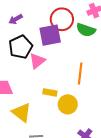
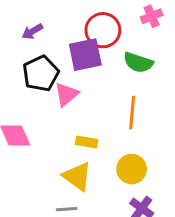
green semicircle: (86, 30) -> (138, 62), moved
yellow circle: (68, 104) -> (132, 169), moved
yellow triangle: (22, 112) -> (77, 176), moved

